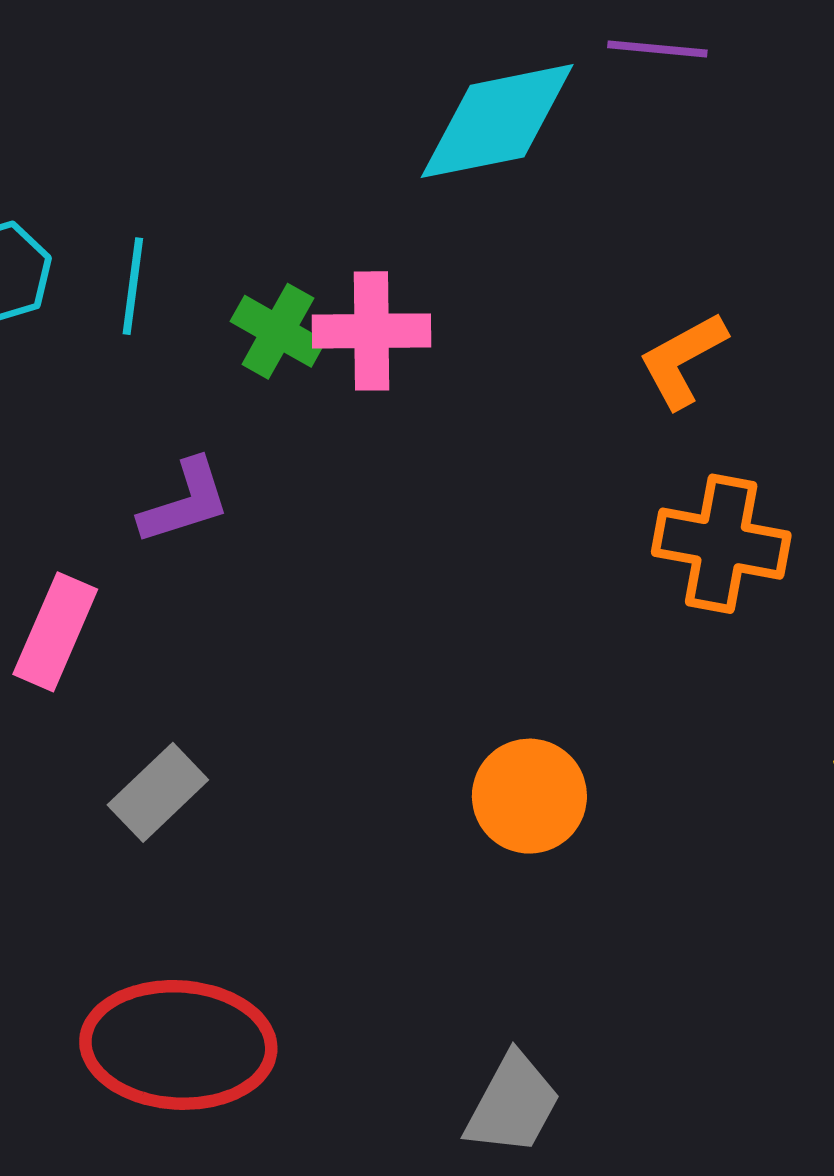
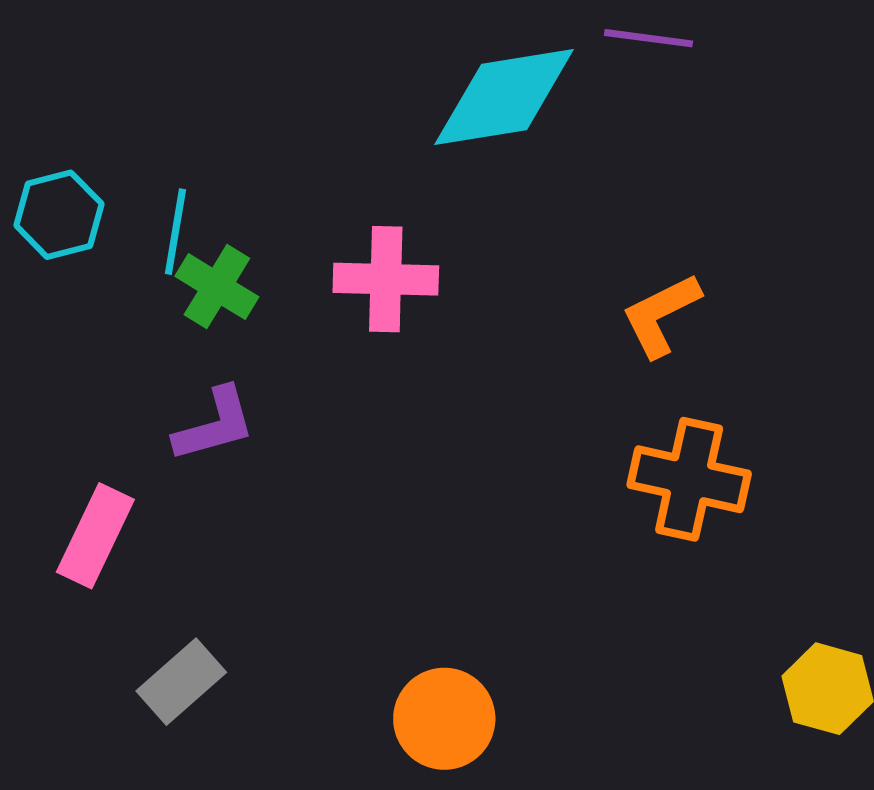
green cross: (278, 331) -> (217, 287), moved
orange circle: (529, 796) -> (444, 719), moved

